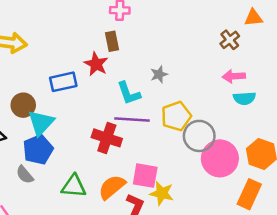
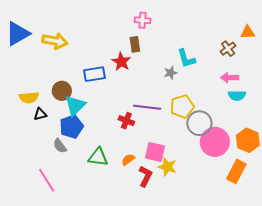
cyan L-shape: (129, 93) -> (186, 58), moved
red cross: (107, 138) -> (126, 121), size x0.7
orange semicircle: (112, 187) -> (128, 160), size x0.6

